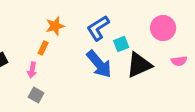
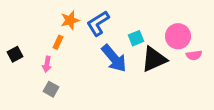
blue L-shape: (98, 28) -> (98, 23), moved
pink circle: (163, 28) -> (178, 36), moved

